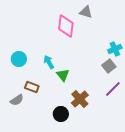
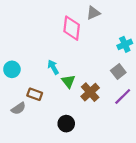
gray triangle: (86, 12) -> (93, 13), turned -40
cyan cross: (115, 49) -> (125, 44), moved
cyan circle: (19, 59) -> (12, 69), moved
brown cross: (80, 99) -> (90, 92), moved

